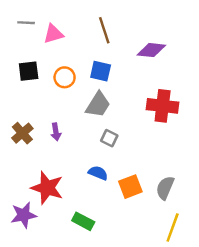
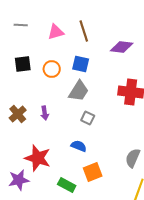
pink triangle: (53, 34) -> (56, 32), moved
orange square: (130, 187) -> (93, 172), moved

